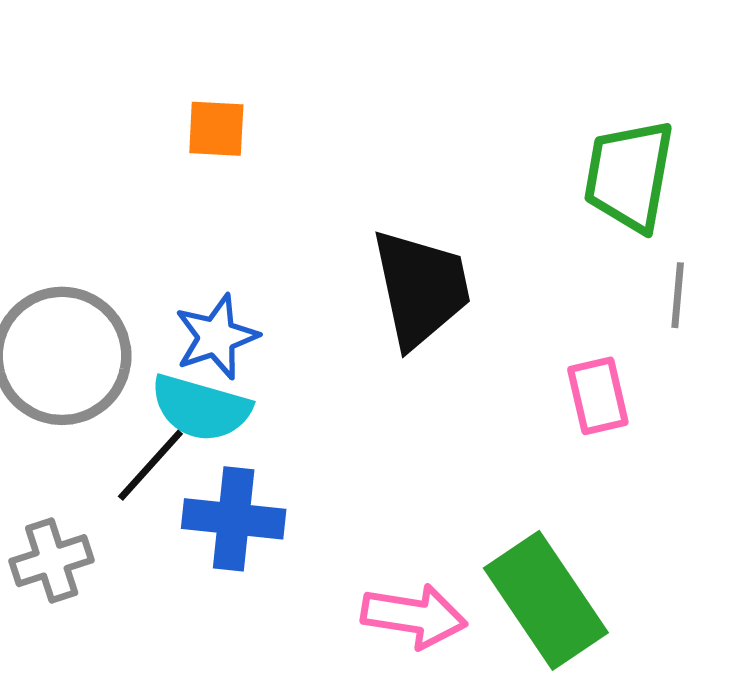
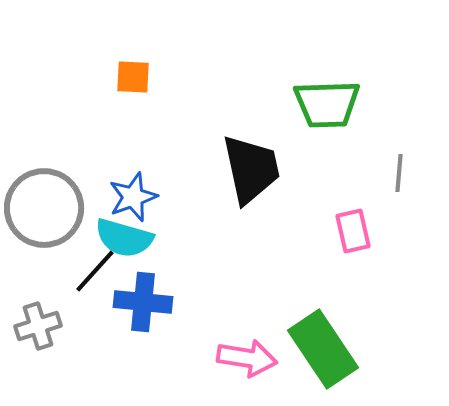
green trapezoid: (629, 176) -> (327, 104), moved, turned -102

